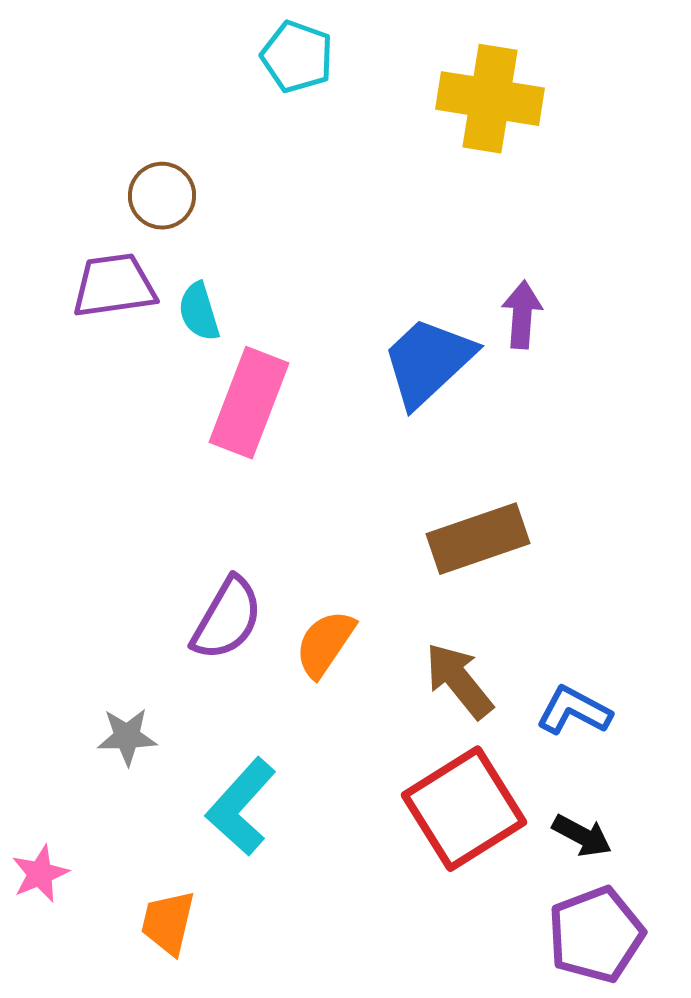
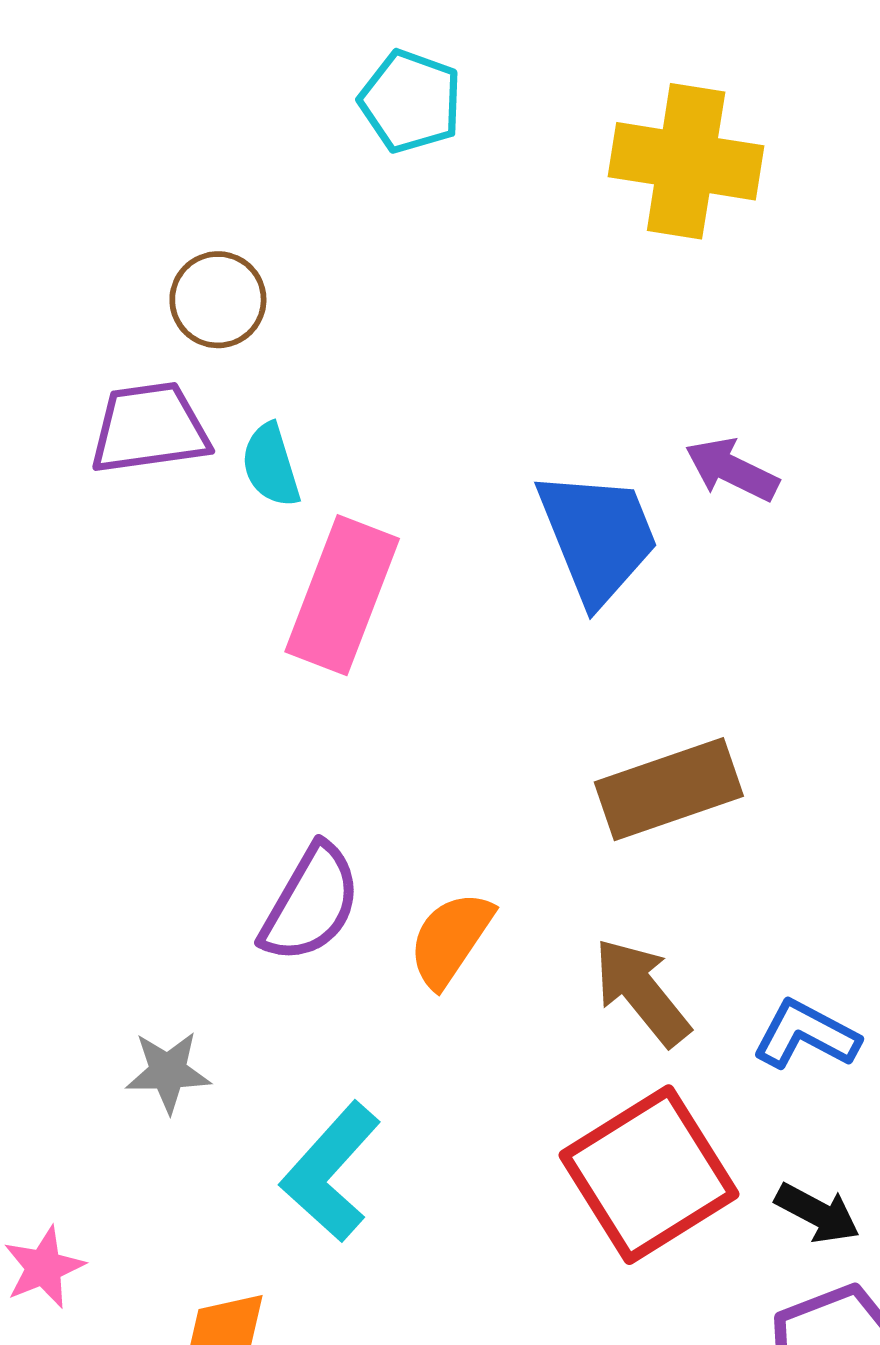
purple arrow: (522, 315) -> (732, 470), turned -68
blue trapezoid: (428, 362) -> (598, 537), turned 111

